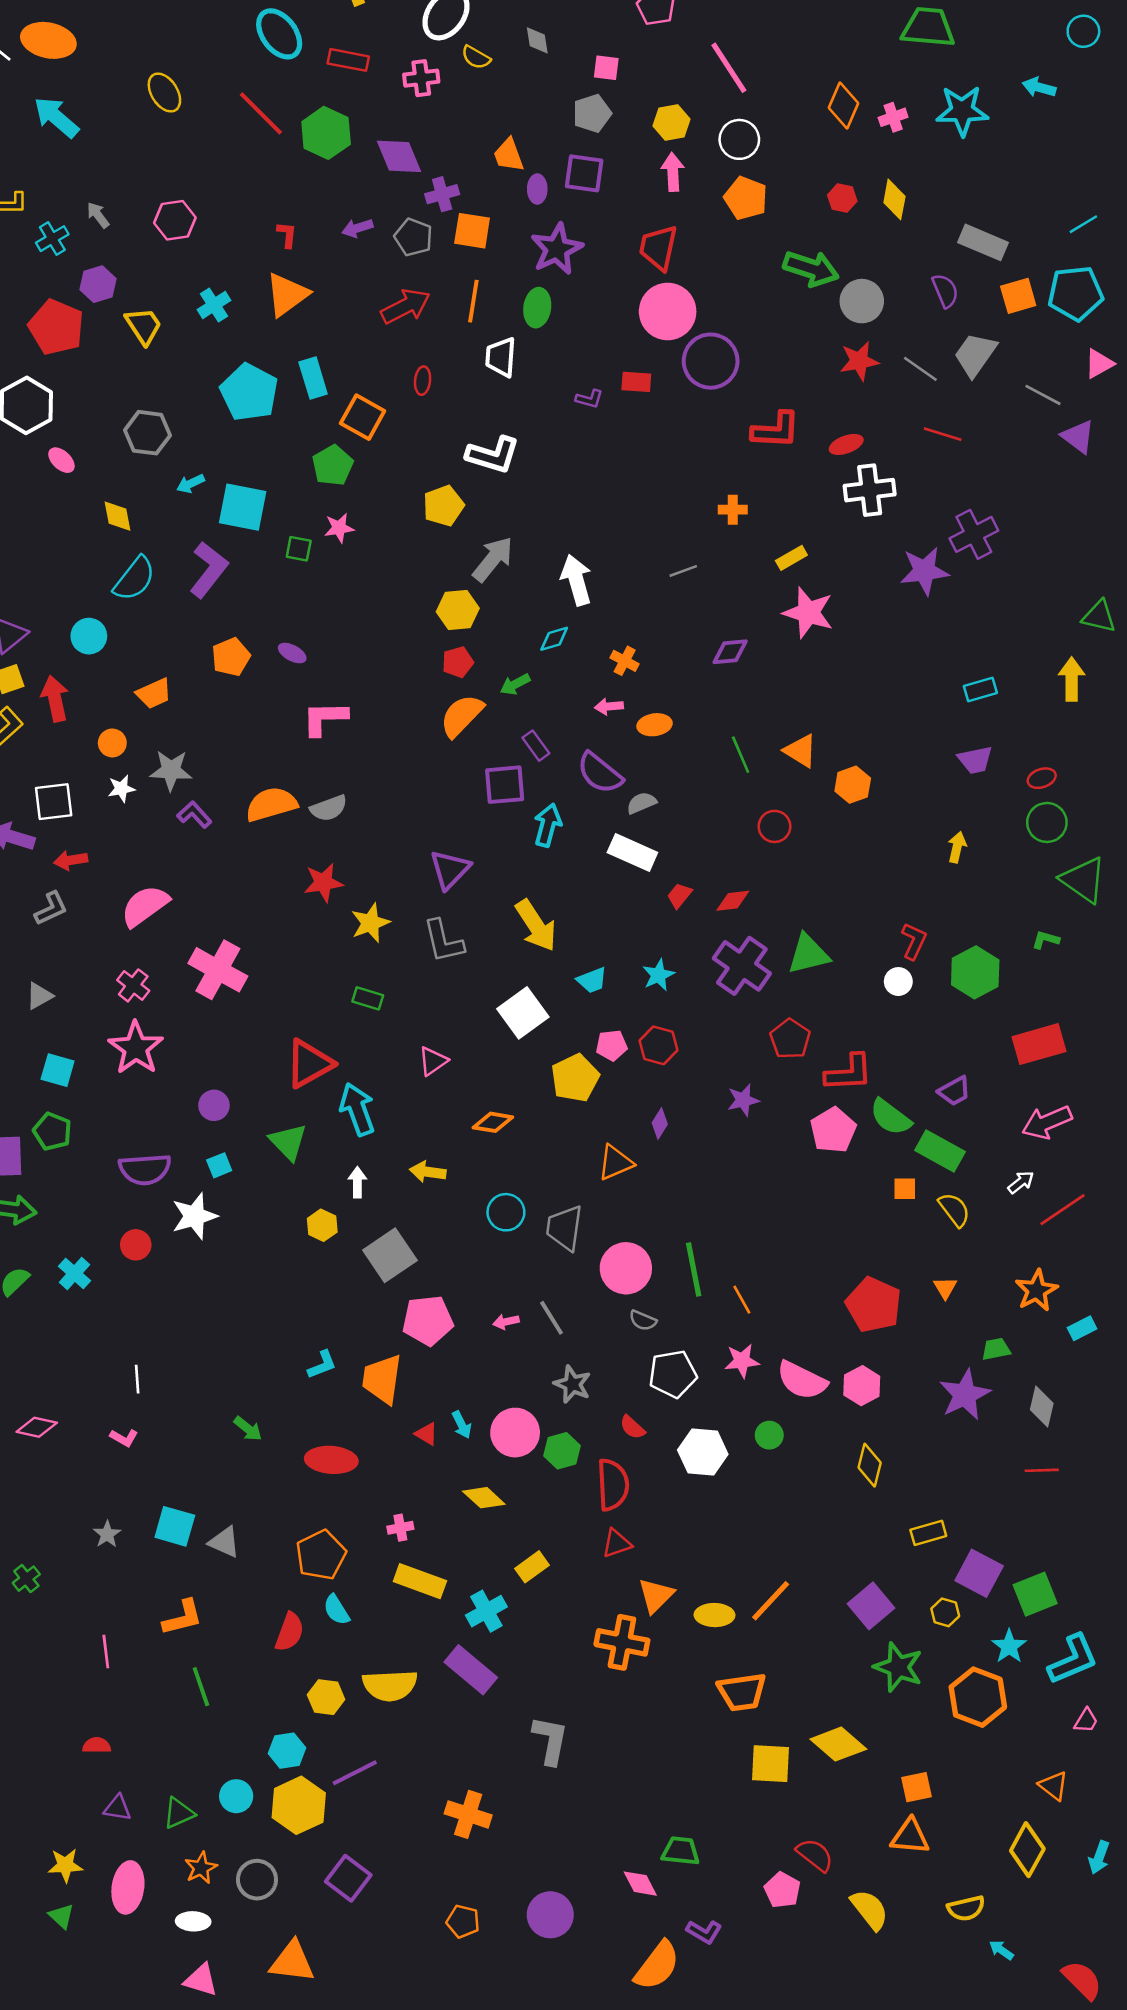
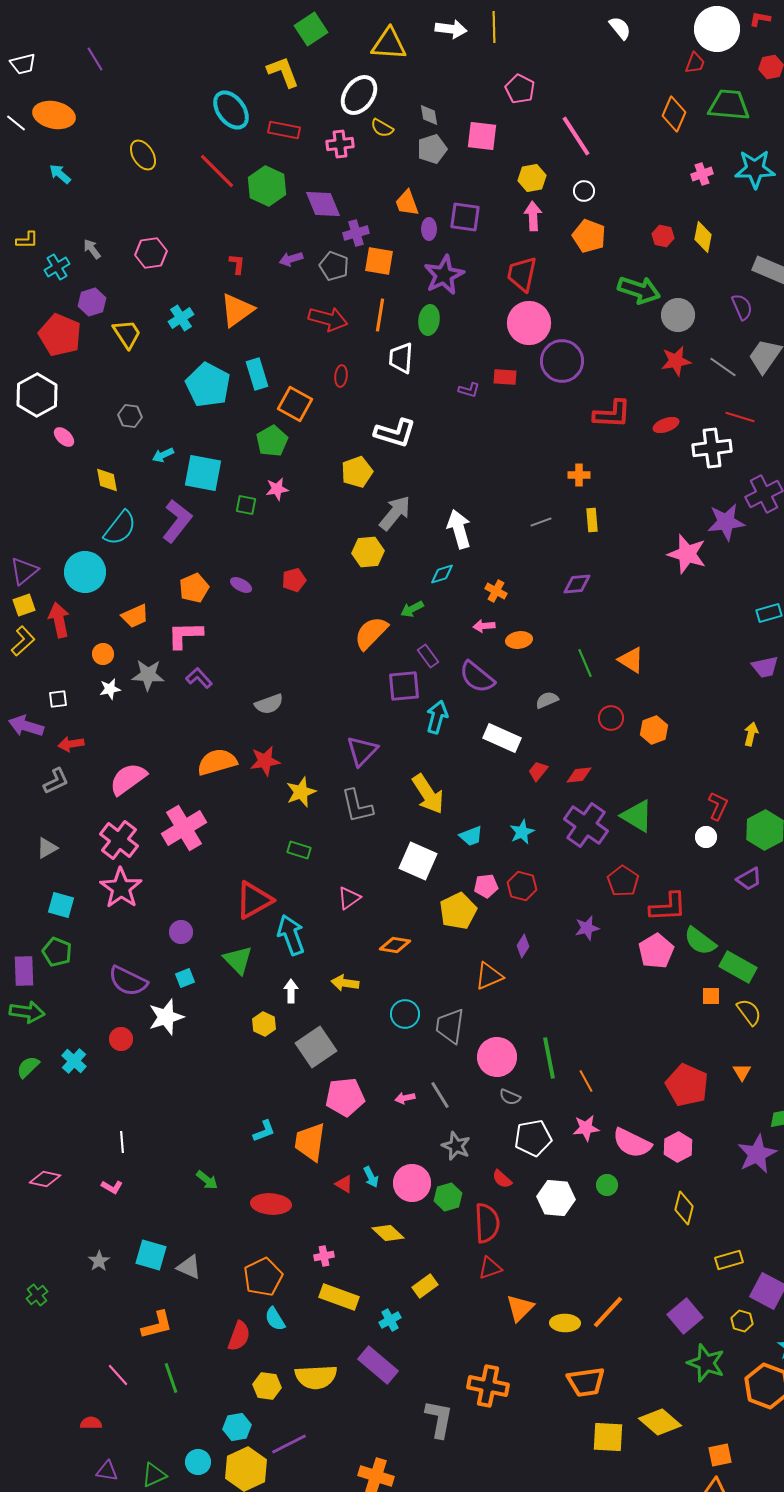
pink square: (606, 68) -> (482, 136), size x1.5
orange diamond: (844, 106) -> (674, 114), moved
gray pentagon: (592, 113) -> (432, 149), moved
cyan arrow: (56, 117) -> (60, 174), size x0.6
white circle: (739, 139) -> (584, 191), size x0.7
red arrow: (406, 306) -> (328, 319), turned 42
gray hexagon: (147, 433) -> (130, 416), size x0.7
white cross: (870, 490) -> (712, 448), moved
yellow rectangle: (791, 558) -> (592, 520), moved, turned -65
pink star: (808, 613) -> (687, 554), moved
cyan circle: (89, 636) -> (85, 572), size x1.5
red pentagon: (458, 662) -> (294, 580), moved
pink L-shape: (325, 718) -> (185, 635), moved
orange hexagon: (853, 785) -> (654, 730), moved
white square: (54, 802) -> (58, 699), size x0.6
gray semicircle: (642, 803) -> (547, 700), moved
orange semicircle: (271, 804) -> (217, 762), moved
purple L-shape: (194, 815) -> (199, 678), moved
green triangle: (808, 954) -> (637, 816), turned 45
pink cross: (218, 970) -> (184, 828), turned 30
pink cross: (133, 985) -> (119, 840), size x1.5
white square: (523, 1013) -> (418, 861), turned -30
purple trapezoid: (954, 1091) -> (749, 879), moved
purple semicircle: (145, 1169) -> (128, 981), turned 30
cyan cross: (486, 1611) -> (390, 1320), size x0.7
orange cross: (622, 1642) -> (488, 1386), moved
pink line: (106, 1652) -> (118, 1375), moved, turned -35

